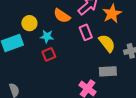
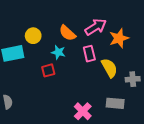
cyan star: (47, 36) -> (58, 52), moved
gray rectangle: (108, 71) -> (115, 103), moved

